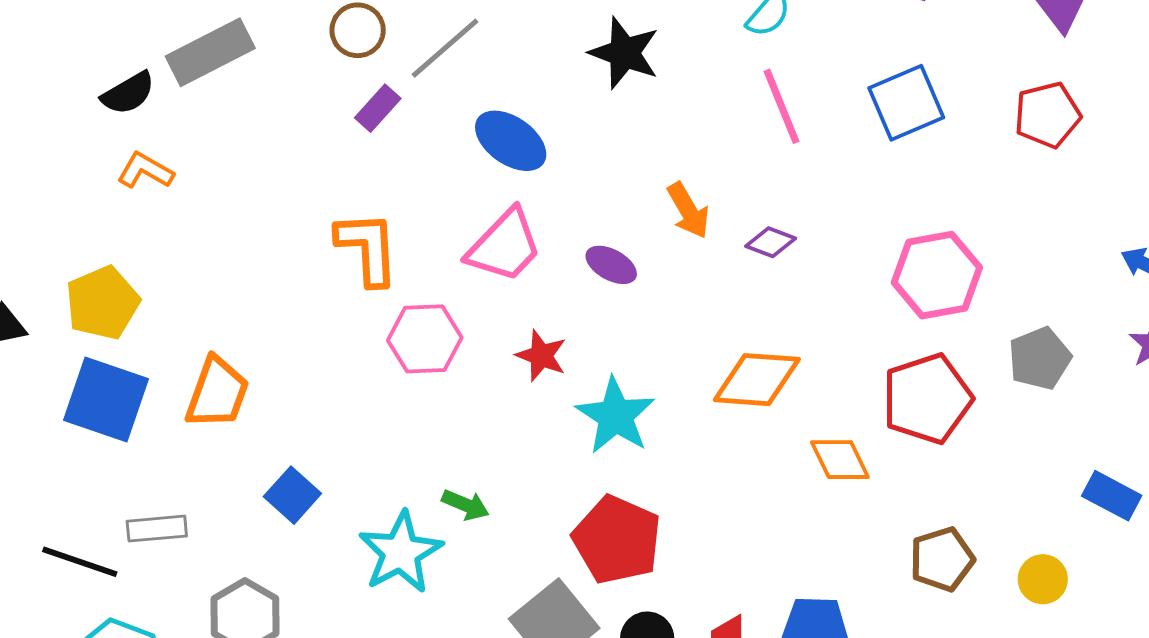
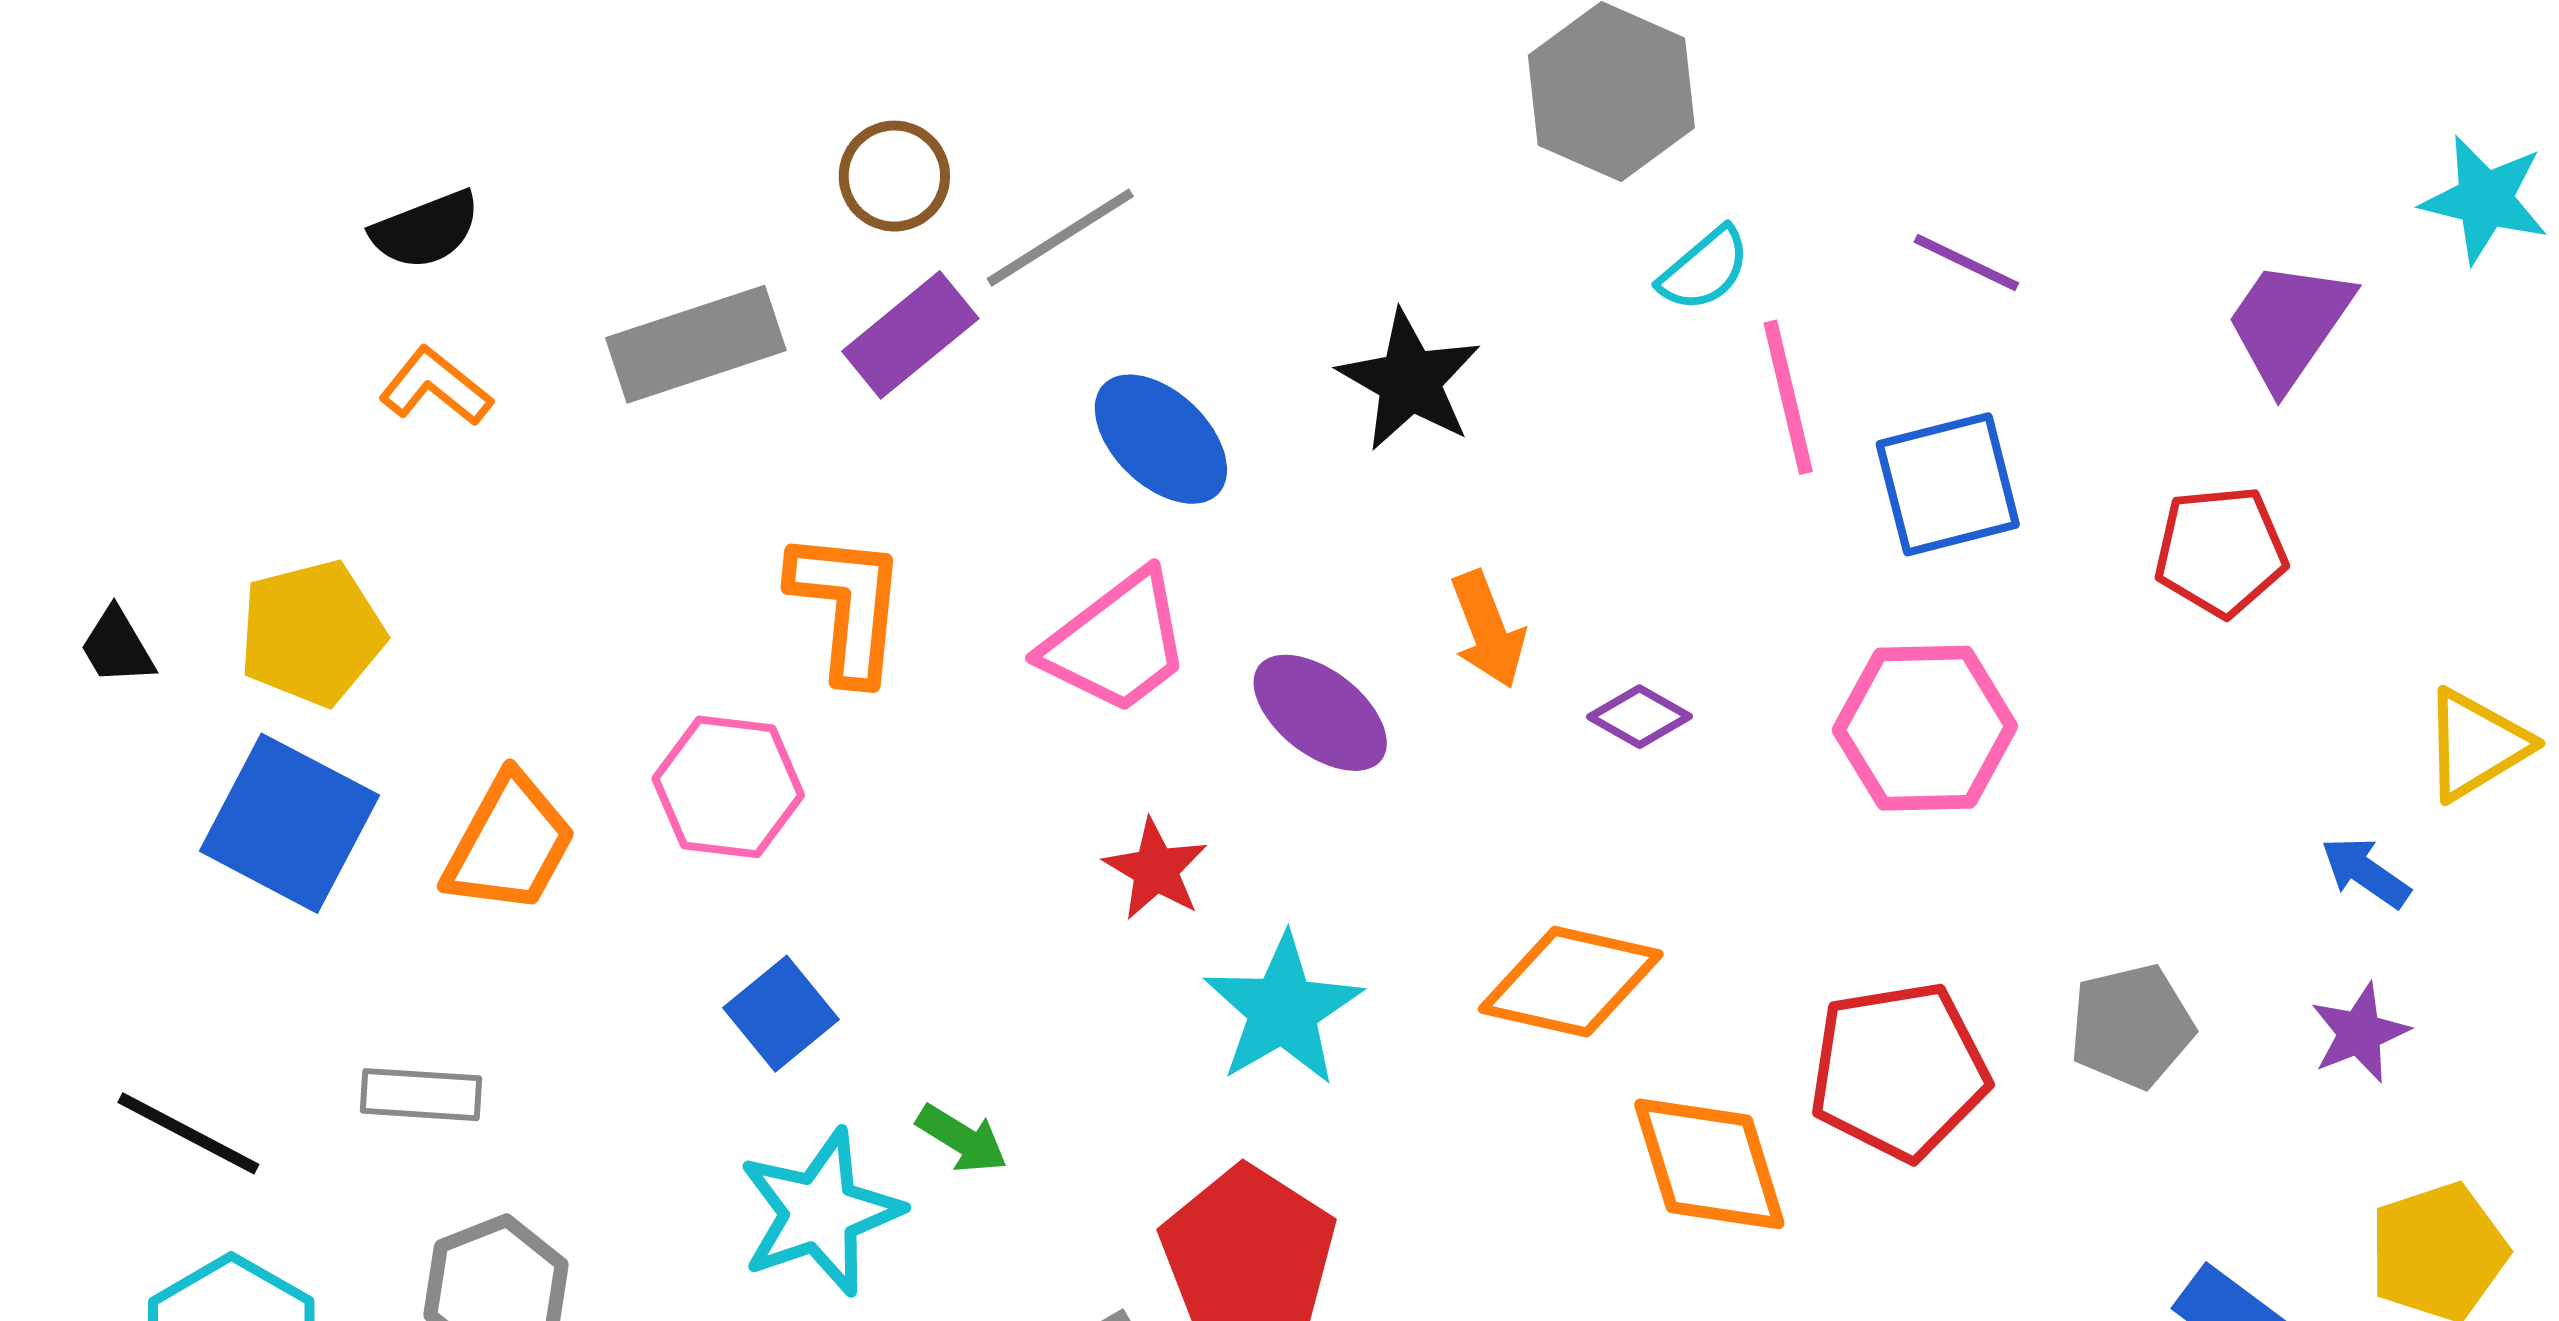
gray rectangle: (210, 52) -> (696, 344), moved
black star: (624, 53) -> (1410, 381), moved
pink line: (782, 106) -> (1788, 397), moved
purple rectangle: (378, 108) -> (910, 335), size x1.4
purple ellipse: (611, 265) -> (1320, 713), size x1.4
pink hexagon: (937, 275) -> (1925, 728), moved
pink hexagon: (425, 339) -> (728, 787), moved
orange diamond: (840, 460) -> (1709, 1164), size x1.4
blue square: (292, 495) -> (781, 1014), moved
gray rectangle: (157, 529) -> (421, 1095), moved

